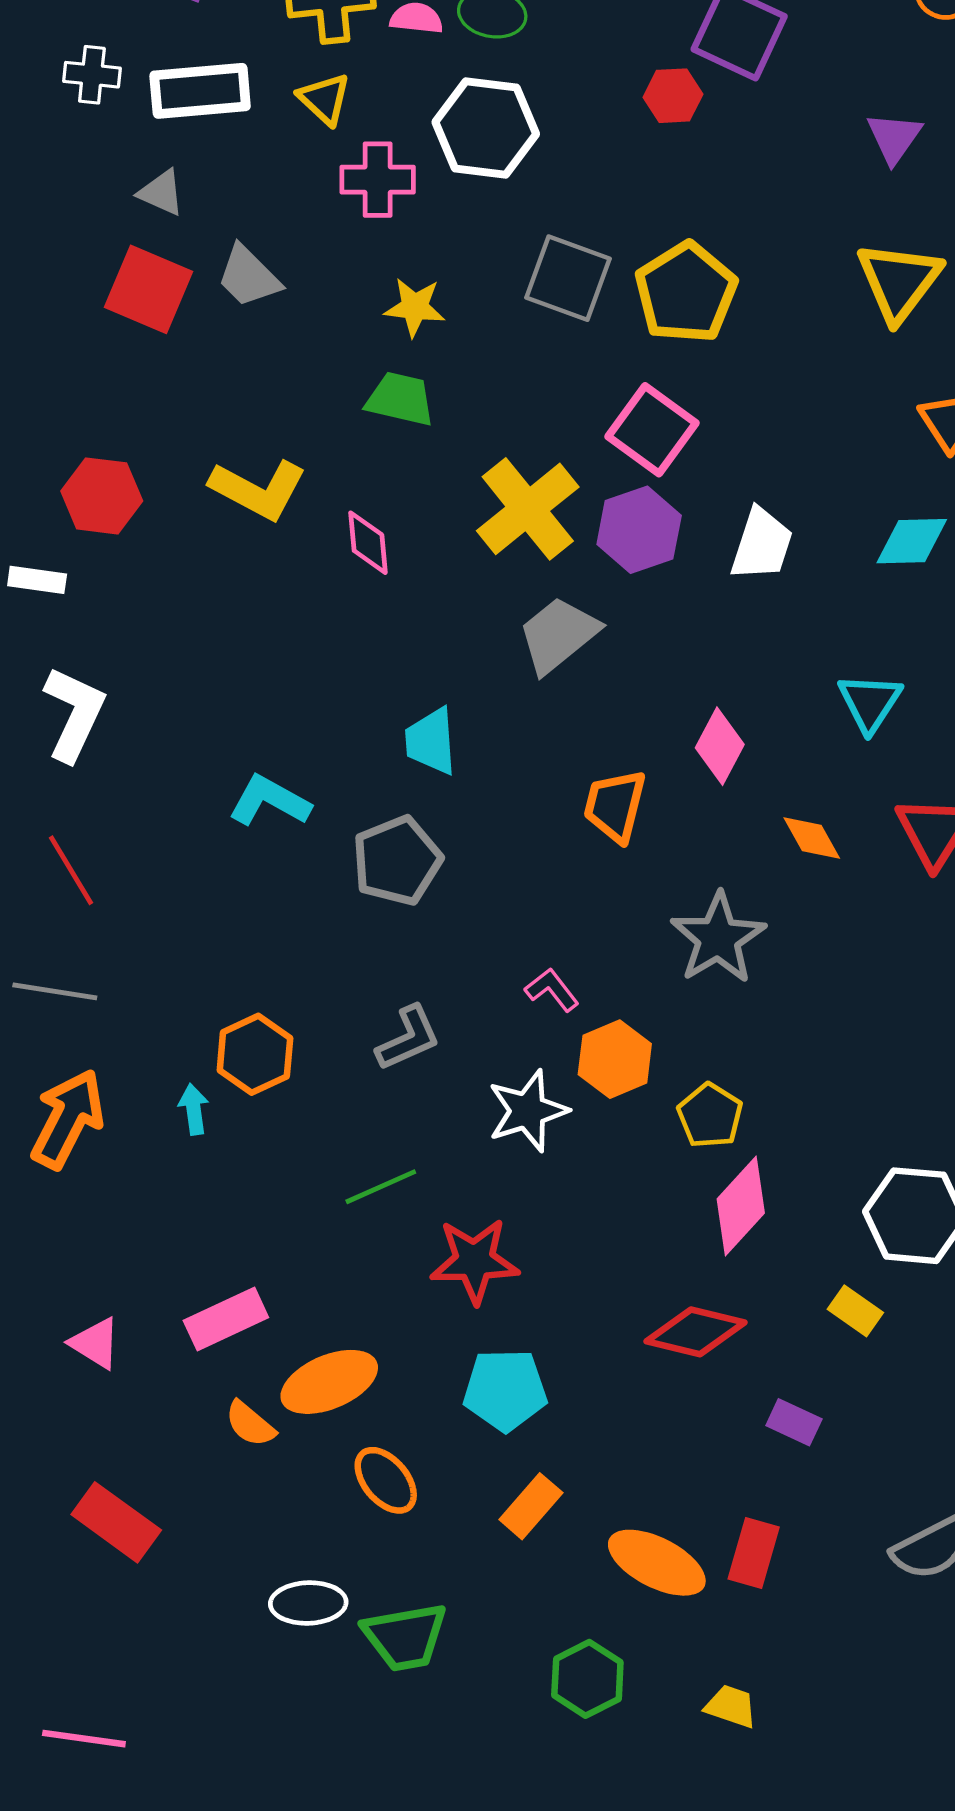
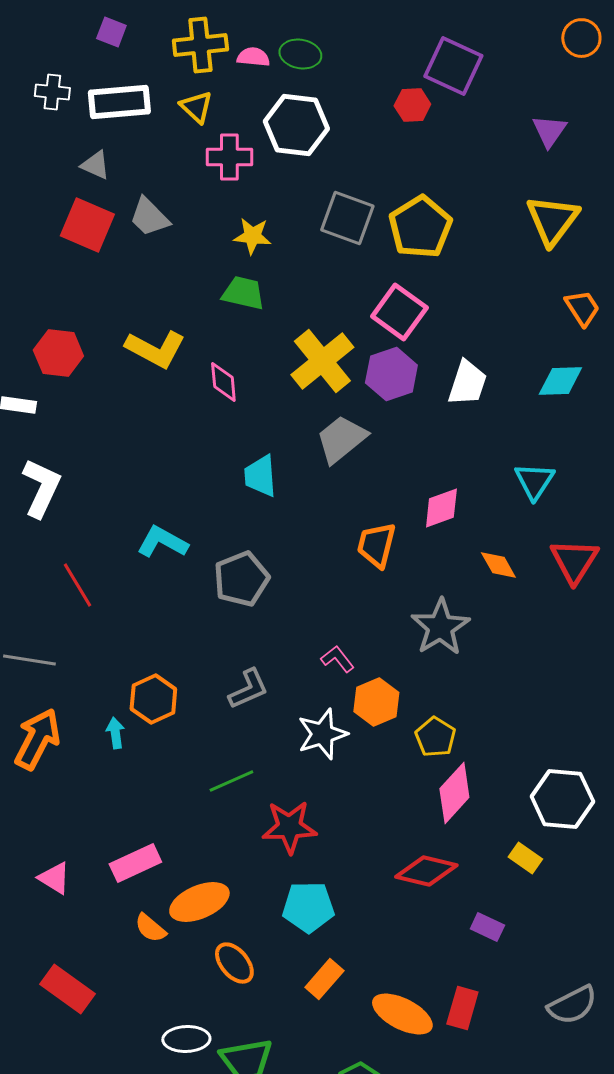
cyan trapezoid: (431, 741) -> (260, 476), moved
pink diamond: (720, 746) -> (441, 508), turned 42
red line: (71, 870) -> (77, 585), moved

